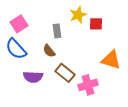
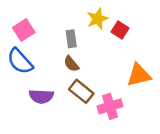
red square: (96, 24) -> (120, 30), turned 32
brown semicircle: (49, 51) -> (71, 64), moved
orange triangle: (111, 60) -> (139, 75), turned -30

